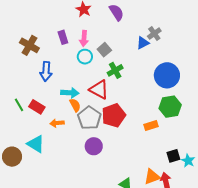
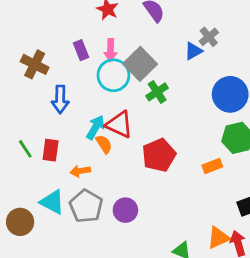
gray square: (104, 50) -> (140, 64), size x1.6
cyan circle: (85, 57) -> (113, 75), size x1.5
red triangle: (99, 89) -> (119, 124), moved
cyan arrow: (70, 93) -> (95, 127), turned -60
red rectangle: (37, 107) -> (51, 150), turned 70
gray pentagon: (89, 118) -> (86, 206), moved
purple circle: (94, 146) -> (125, 210), moved

